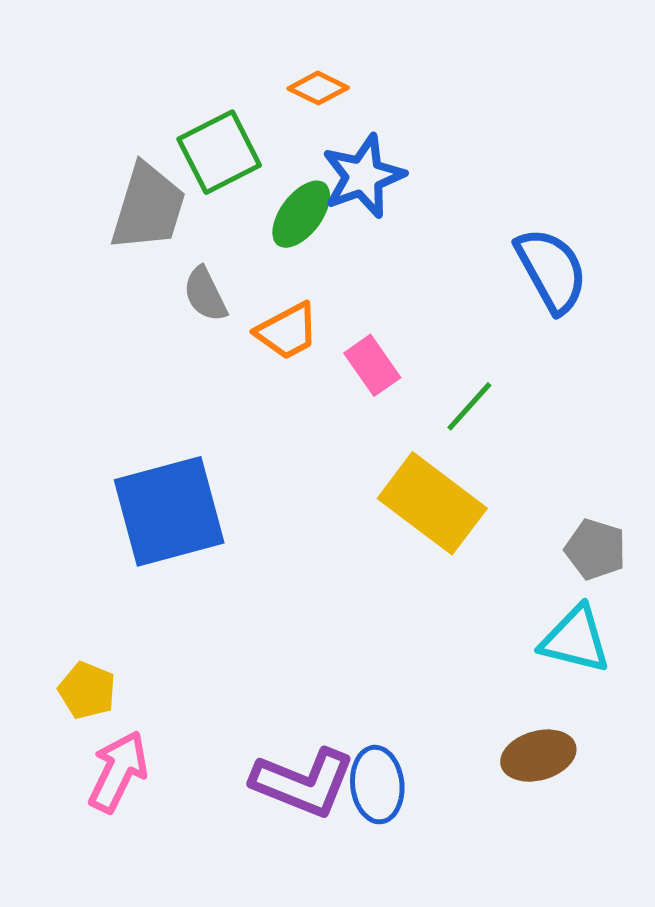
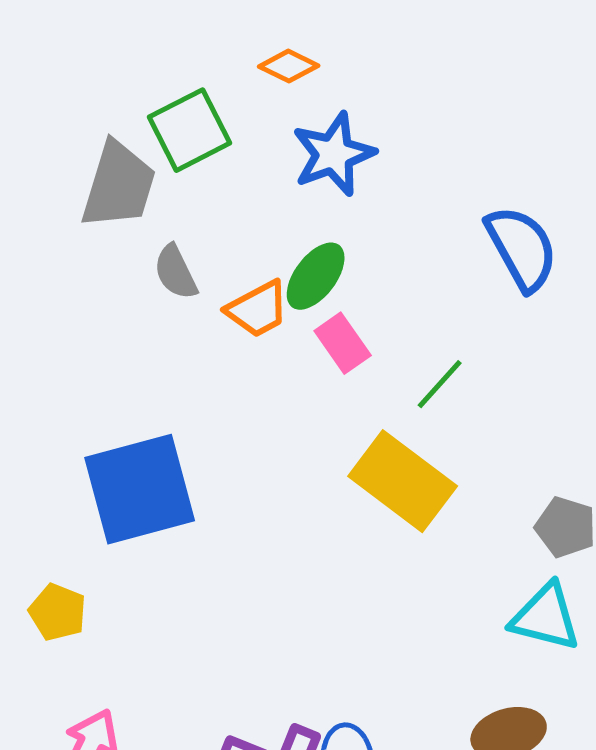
green ellipse: (301, 214) -> (316, 276), moved
yellow pentagon: (87, 690) -> (58, 612), moved

